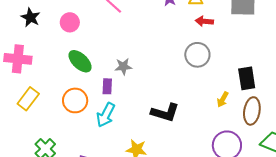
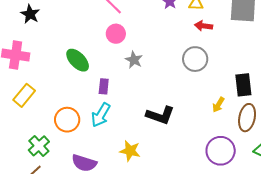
pink circle: (70, 22) -> (116, 34), moved
gray star: (123, 67) -> (134, 60), moved, turned 30
orange circle: (75, 100) -> (67, 120), moved

